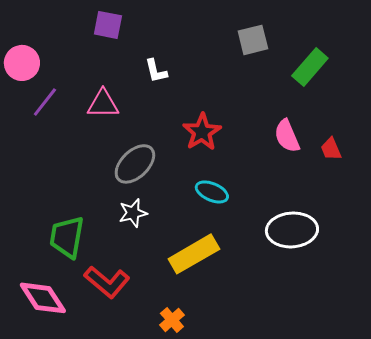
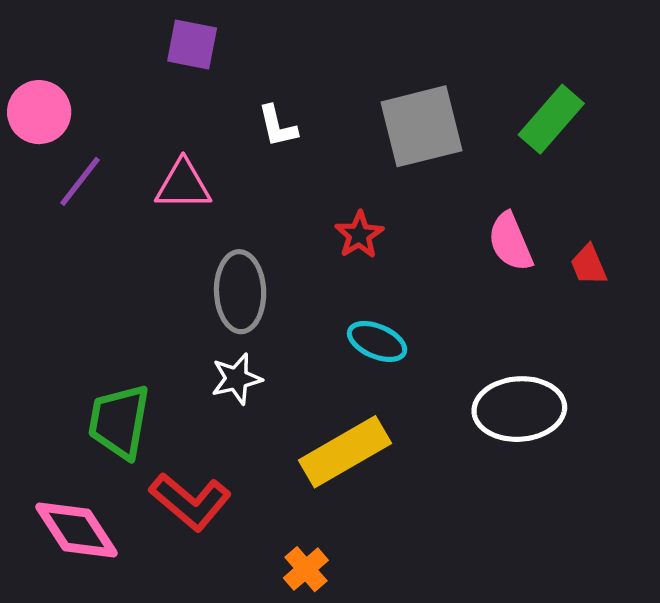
gray square: (253, 40) -> (421, 126), moved, size x1.5
red star: (202, 132) -> (359, 235), size x0.7
gray ellipse: (135, 164) -> (240, 292), turned -48

